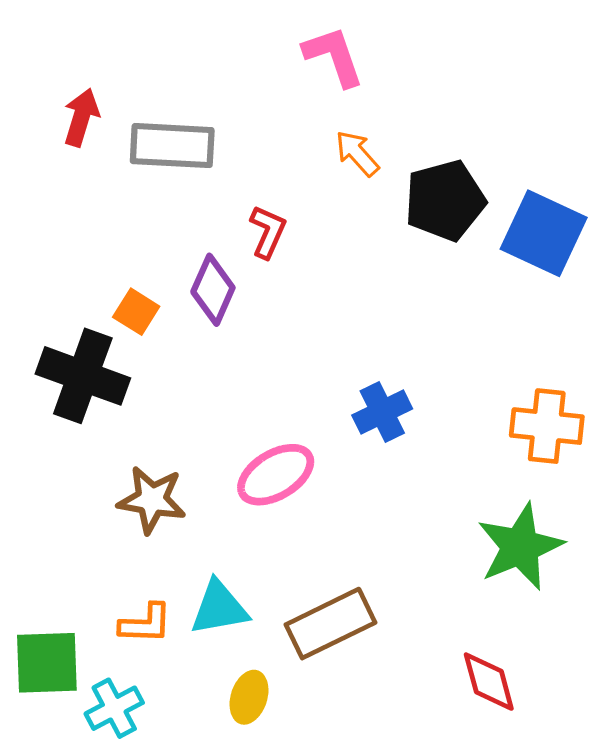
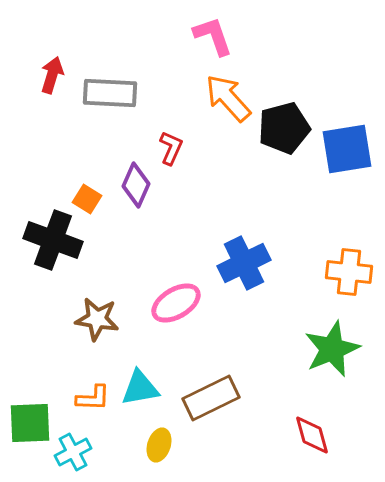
orange arrow: (357, 153) -> (228, 98), size x1.6
blue square: (544, 233) -> (347, 149), turned -34
blue cross: (382, 412) -> (244, 263), size x1.4

